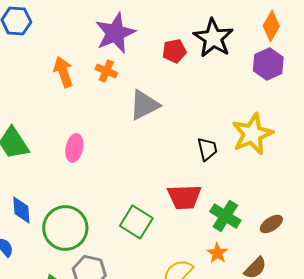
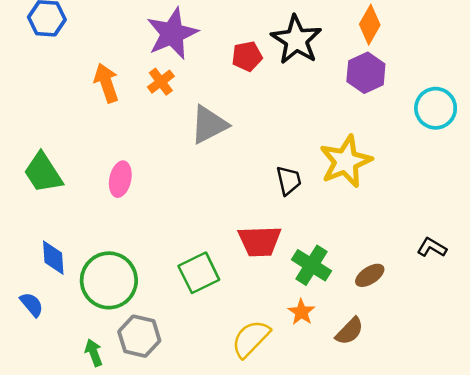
orange cross: (106, 71) -> (161, 82), turned 30
green square: (136, 222) -> (199, 273), turned 32

